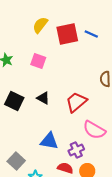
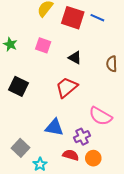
red square: (67, 34) -> (73, 18), turned 30
black triangle: (43, 98) -> (75, 58), moved
red trapezoid: (76, 102) -> (67, 87), moved

